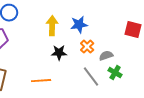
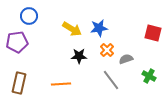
yellow arrow: (52, 26) -> (72, 29), turned 120
green cross: (115, 73) -> (149, 76), moved

